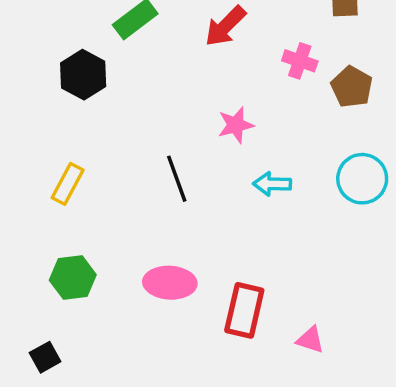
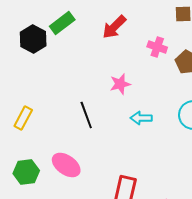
black hexagon: (83, 75) -> (33, 39), moved
pink ellipse: (170, 283) -> (66, 165), moved, turned 32

